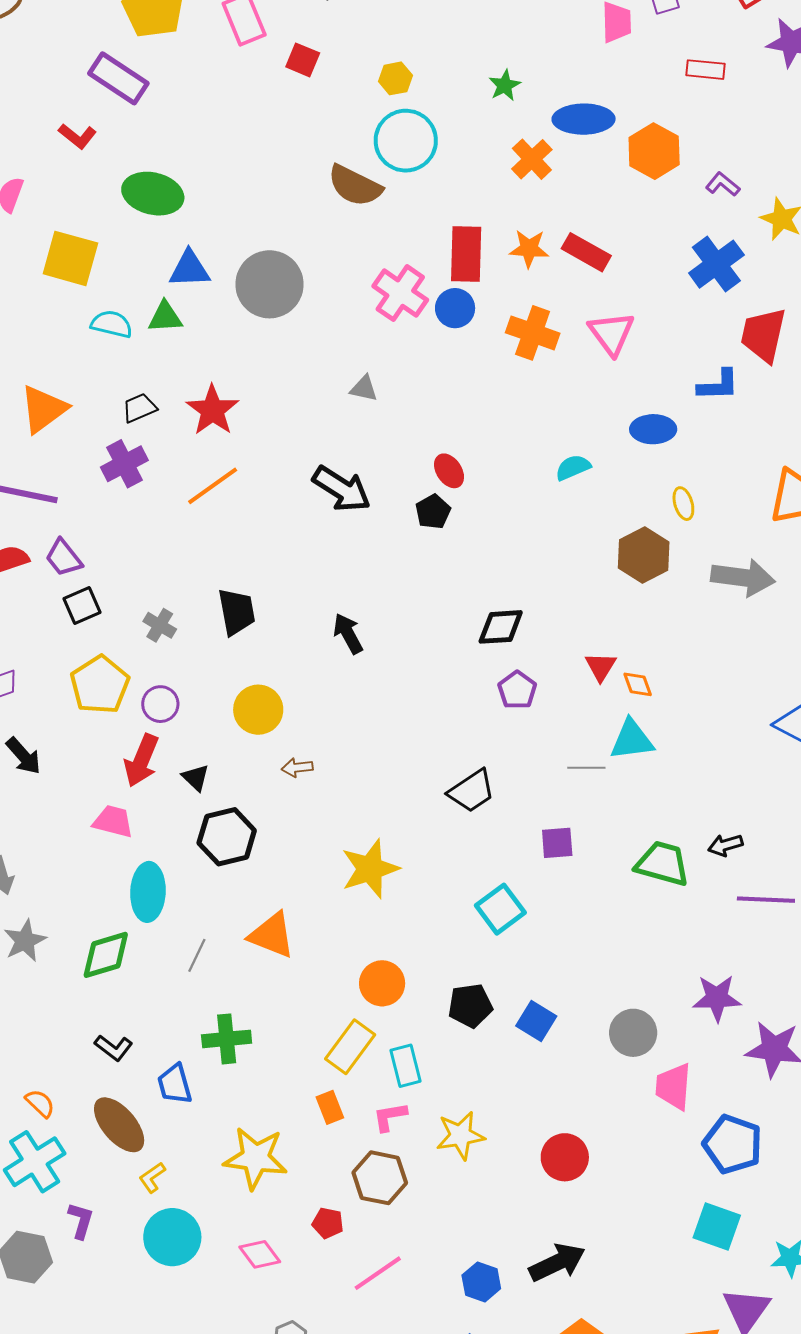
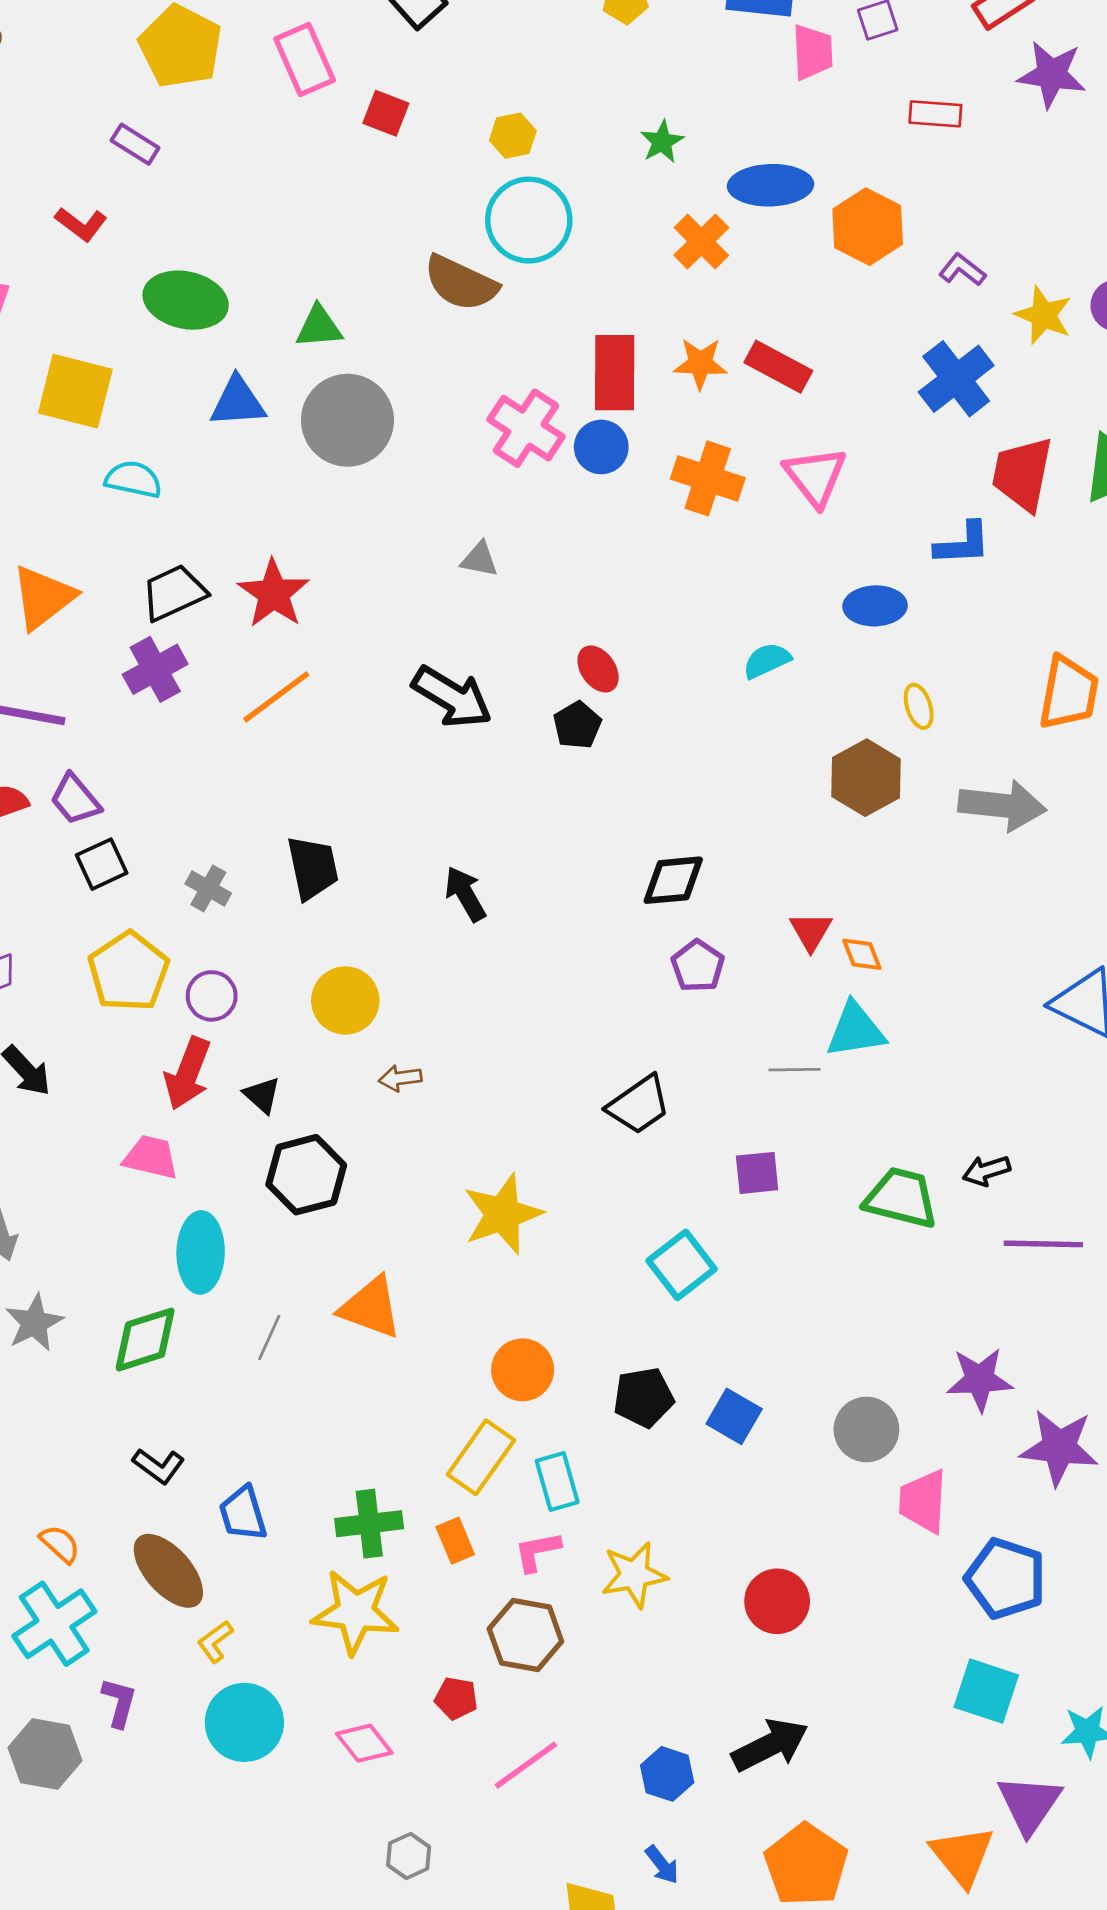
purple rectangle: (118, 78) -> (135, 144), size x0.6
green triangle: (165, 317) -> (319, 327), moved
black trapezoid: (139, 408) -> (174, 593), size x1.4
green cross: (227, 1039) -> (369, 1524), moved

